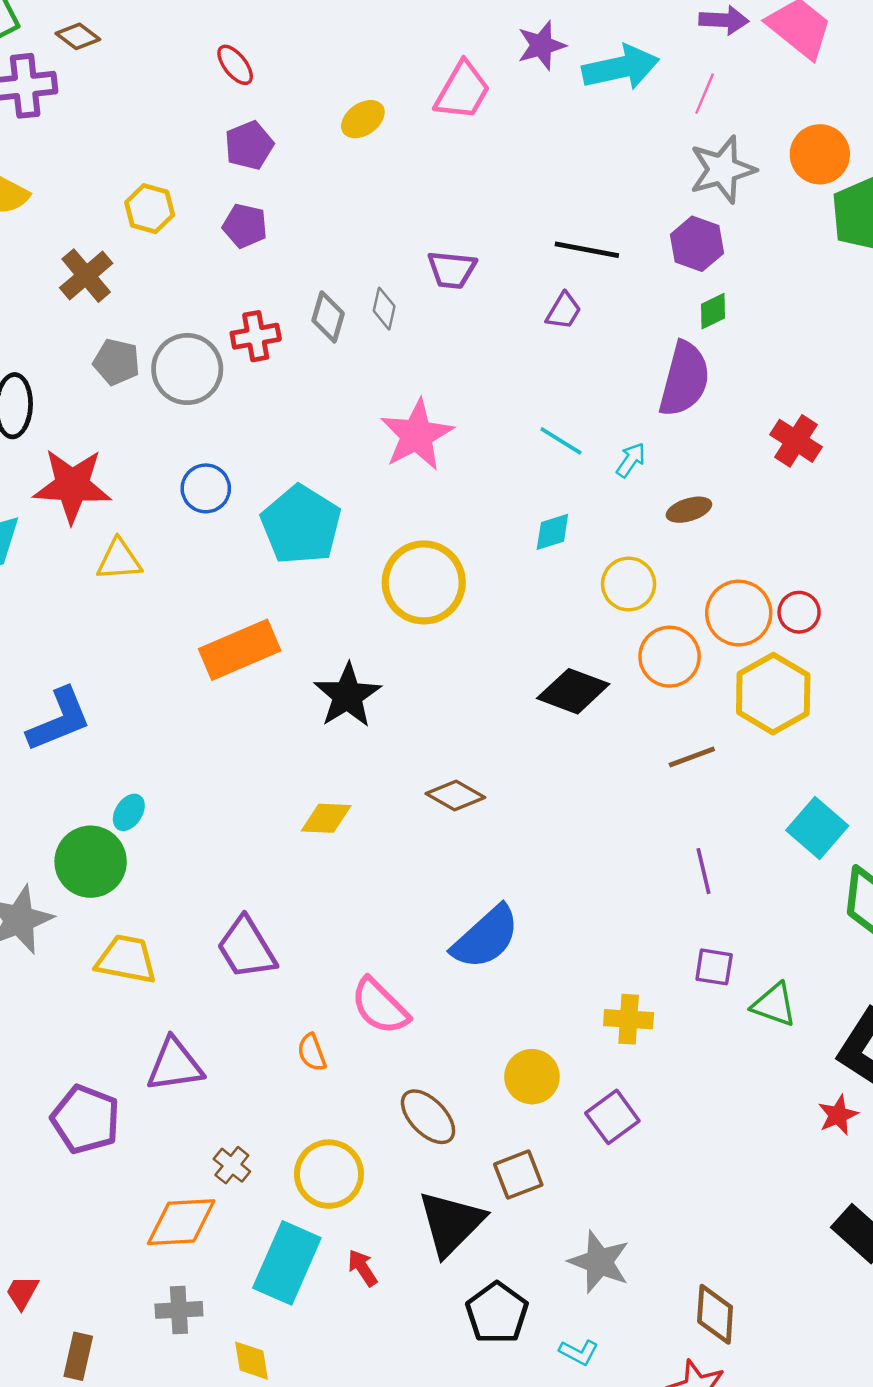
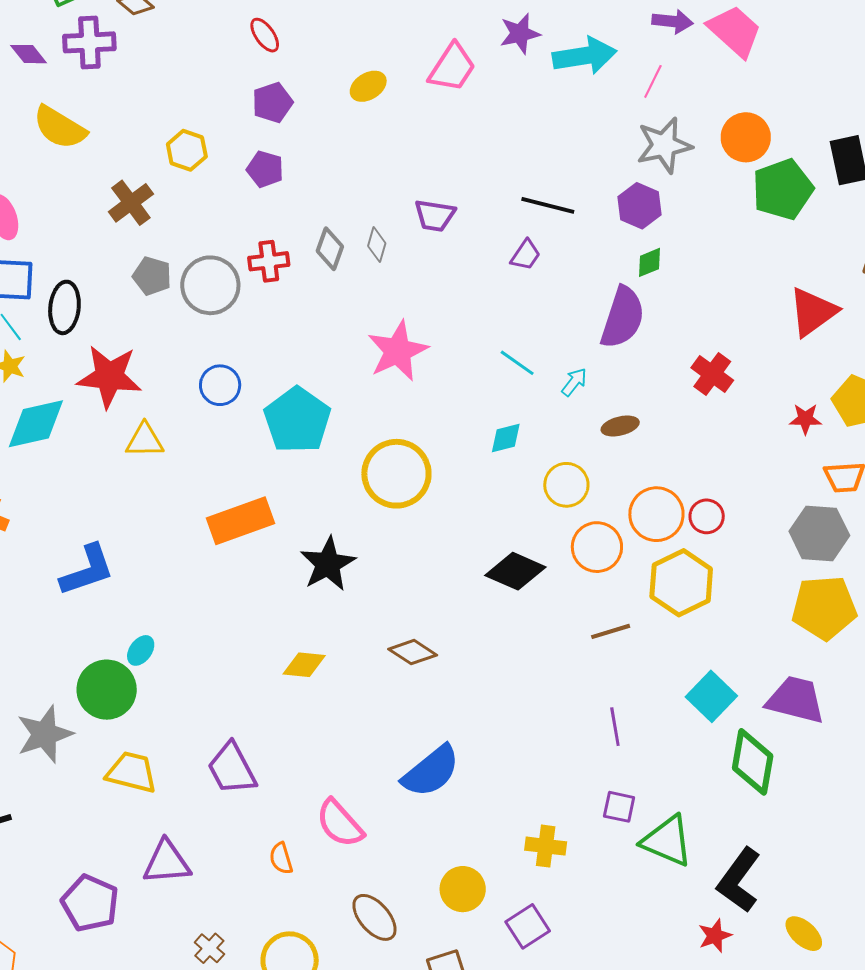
green triangle: (774, 1005) -> (667, 841), size x1.4

